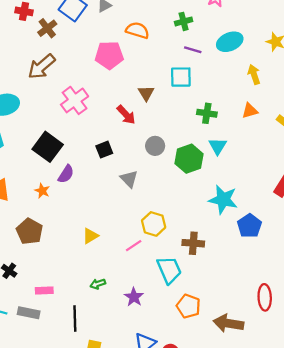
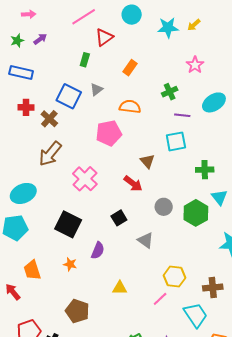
purple semicircle: (66, 174) -> (98, 251), moved
brown pentagon: (30, 231) -> (77, 311), moved
yellow triangle: (90, 236) -> (120, 288), moved, turned 42

